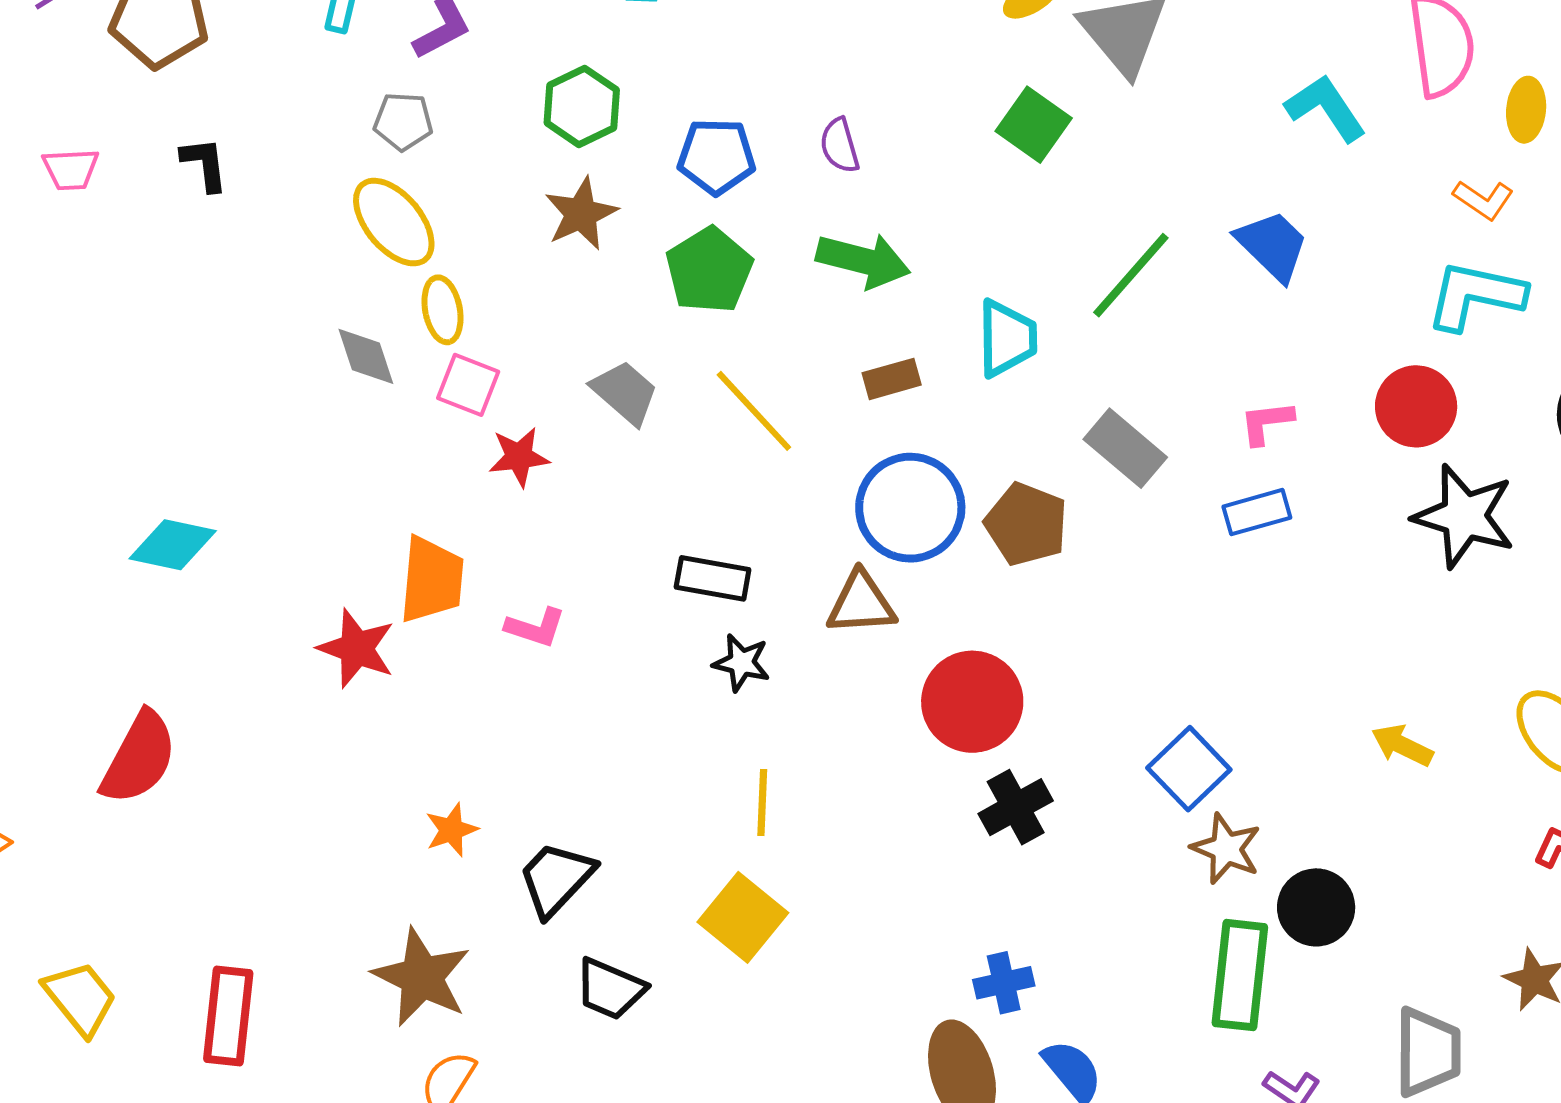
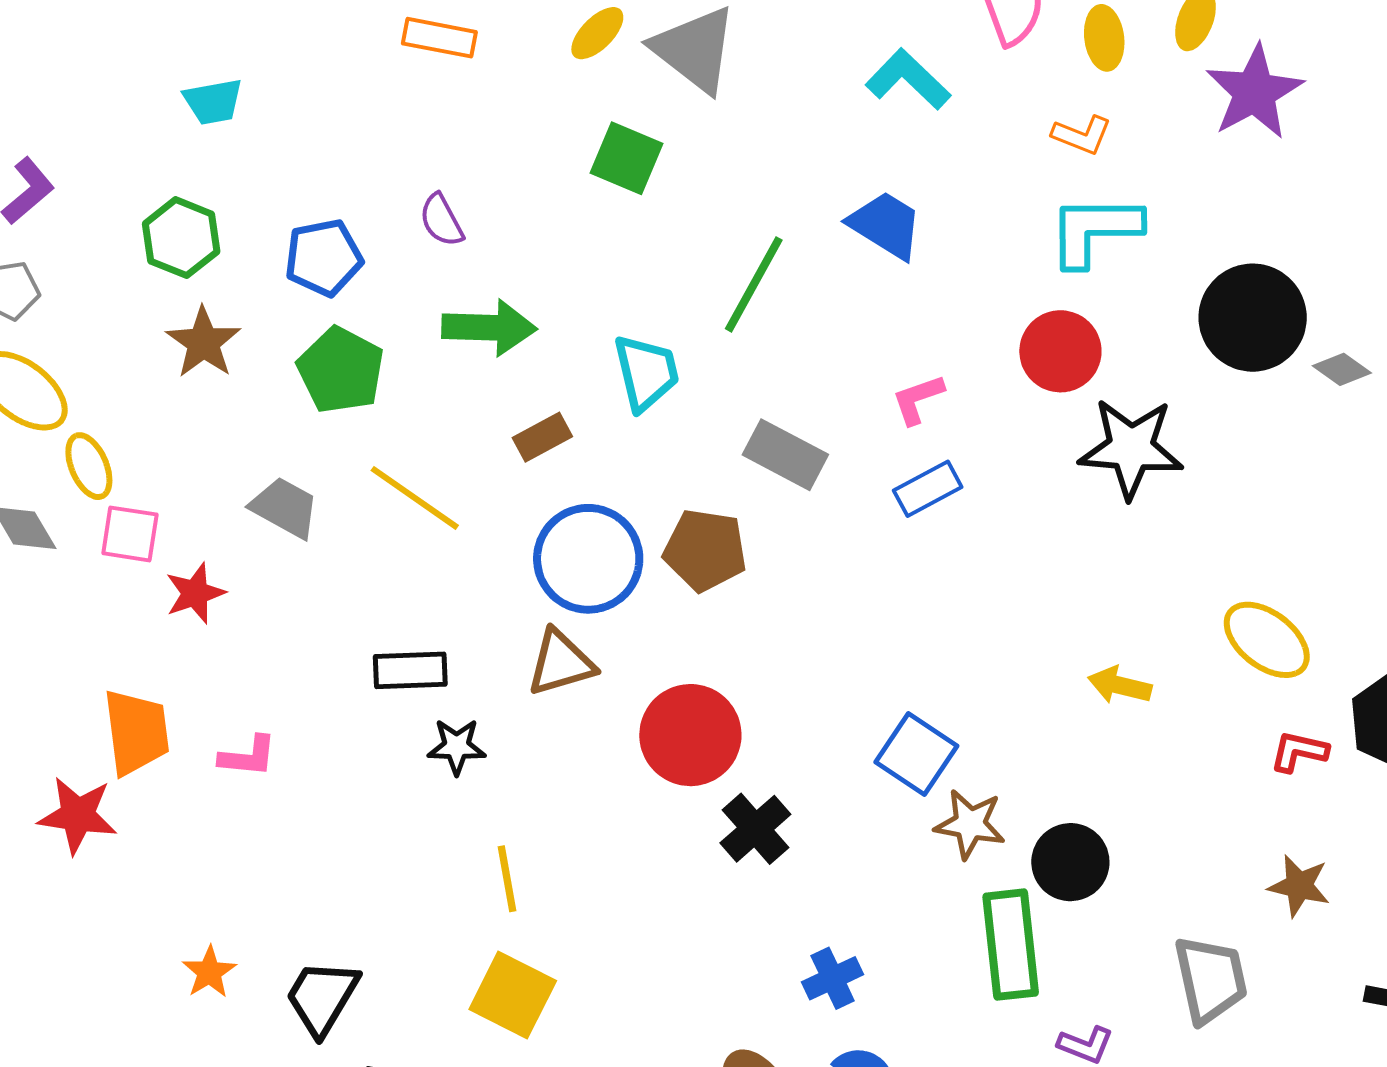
blue cross: (1004, 983) -> (833, 978), moved

